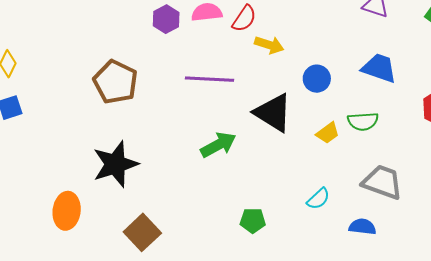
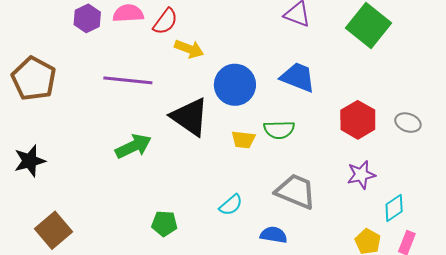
blue circle: (317, 79) -> (235, 85), size x1.5
yellow trapezoid: (328, 133) -> (243, 140), turned 40
black star: (115, 164) -> (30, 161), size x0.7

